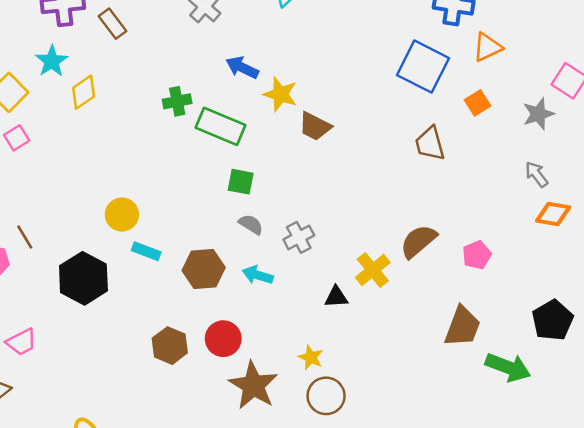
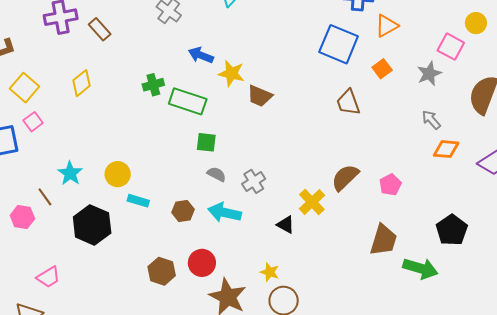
cyan star: (52, 61) -> (70, 173), moved
brown hexagon: (204, 269) -> (183, 211), size x0.7
cyan arrow: (258, 275) -> (225, 213), size x1.4
black triangle: (336, 297) -> (286, 225), turned 36

